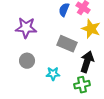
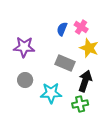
cyan star: (53, 74) -> (51, 93), size x1.5

